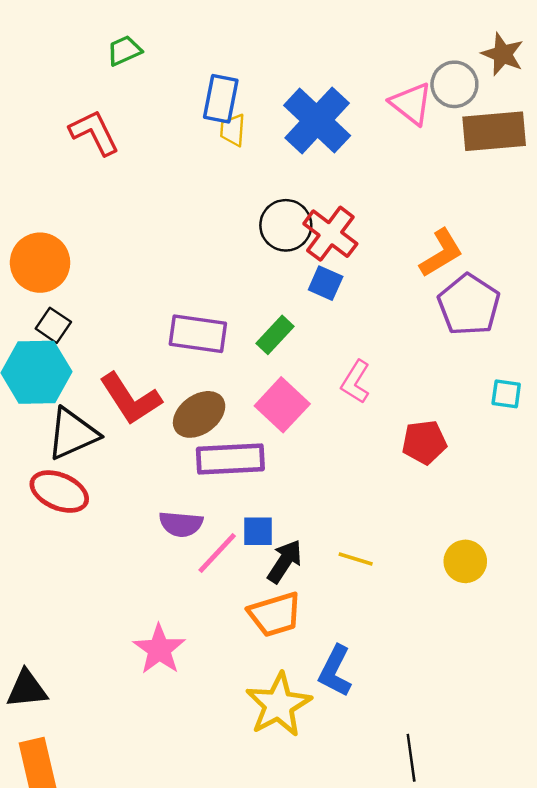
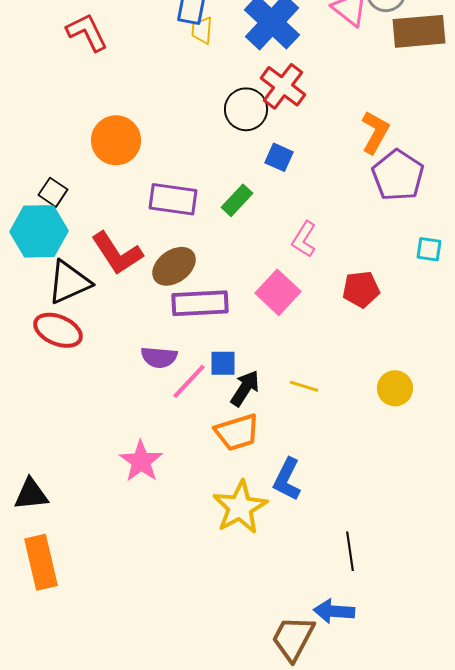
red cross: (330, 234) -> (283, 86), moved
orange L-shape: (441, 253) -> (375, 132), turned -30
orange circle: (40, 263) -> (116, 140), moved
pink square: (282, 405) -> (278, 292), moved

